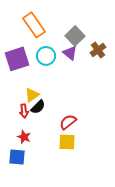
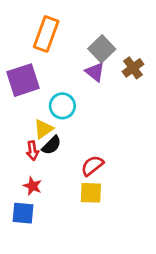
orange rectangle: (34, 25) -> (46, 34), turned 55
cyan circle: (46, 56) -> (62, 106), moved

